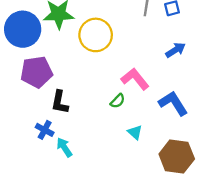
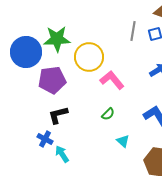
purple pentagon: (37, 72) -> (52, 80), moved
pink L-shape: (135, 79) -> (112, 80), moved
black L-shape: (60, 102) -> (58, 115), turned 65

